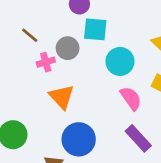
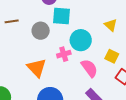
brown line: (30, 35) -> (12, 21), turned -48
pink cross: (46, 62) -> (64, 54), moved

